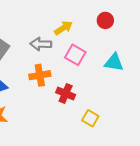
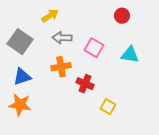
yellow arrow: (63, 28) -> (50, 16), moved

